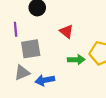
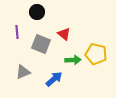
gray square: (31, 49) -> (41, 44), moved, turned 30
blue arrow: (45, 80) -> (54, 79), moved, turned 150

